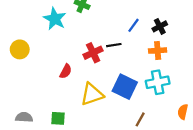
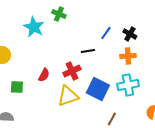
black cross: (160, 26) -> (130, 34), turned -32
red cross: (93, 53) -> (72, 71), moved
green square: (58, 118) -> (17, 87), moved

